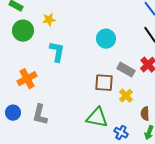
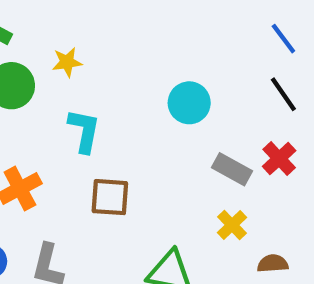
brown square: (104, 83) -> (110, 197), moved
brown semicircle: (145, 114) -> (273, 263), turned 88

